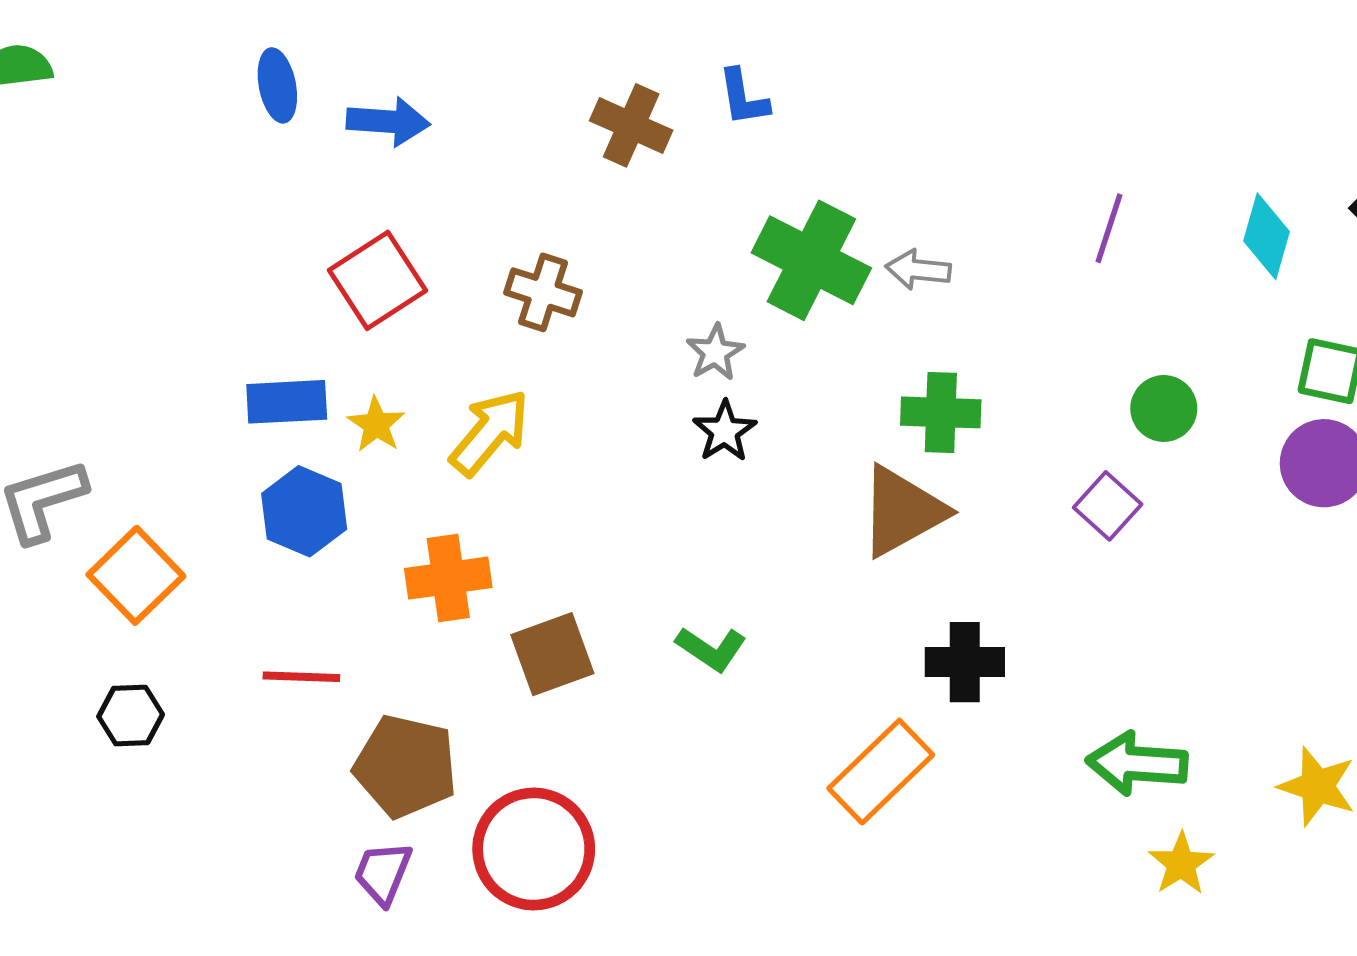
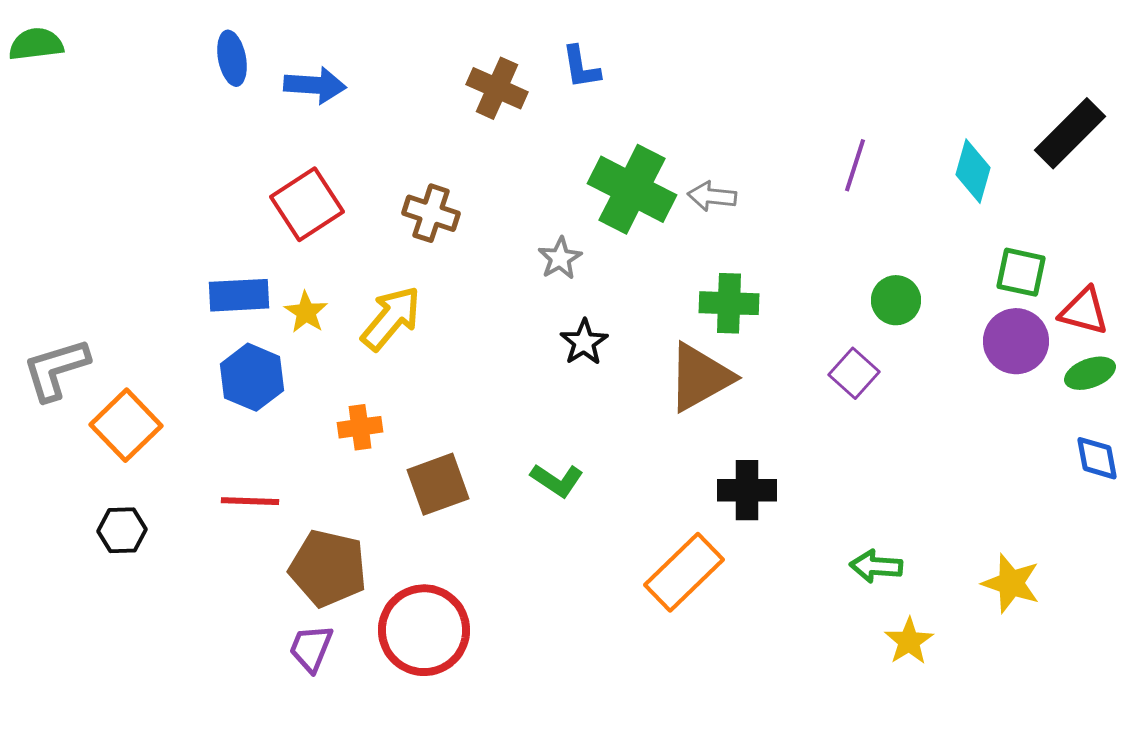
black star: (725, 431) -> (584, 342), moved
orange cross: (448, 578) -> (360, 427), size x0.7
green arrow: (1137, 764) -> (876, 566), size x0.7

